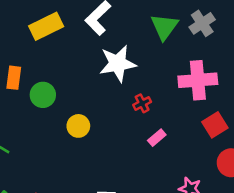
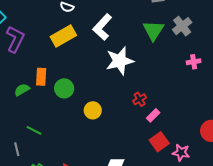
pink cross: (198, 80) -> (194, 62), moved, size x0.5
red cross: (142, 103) -> (140, 99), moved
red square: (215, 125) -> (159, 142), moved

